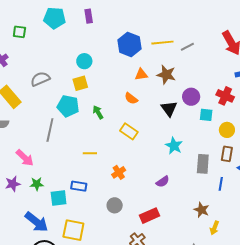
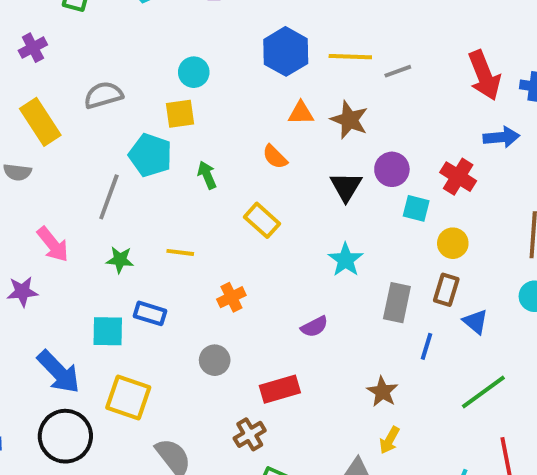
green star: (37, 184) -> (120, 260), moved
yellow arrow: (214, 228) -> (389, 440), moved

